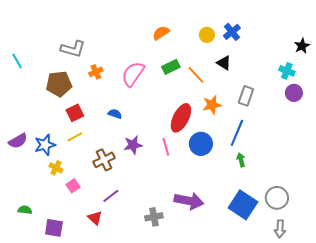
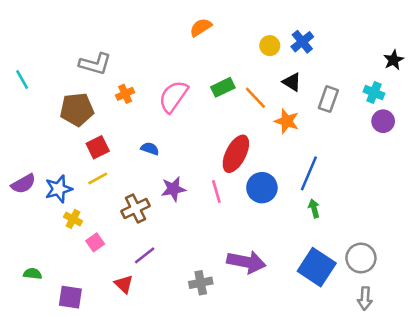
orange semicircle: (161, 33) -> (201, 27), moved
gray rectangle: (246, 96) -> (328, 99), moved
orange star: (212, 105) -> (287, 121), moved, turned 30

